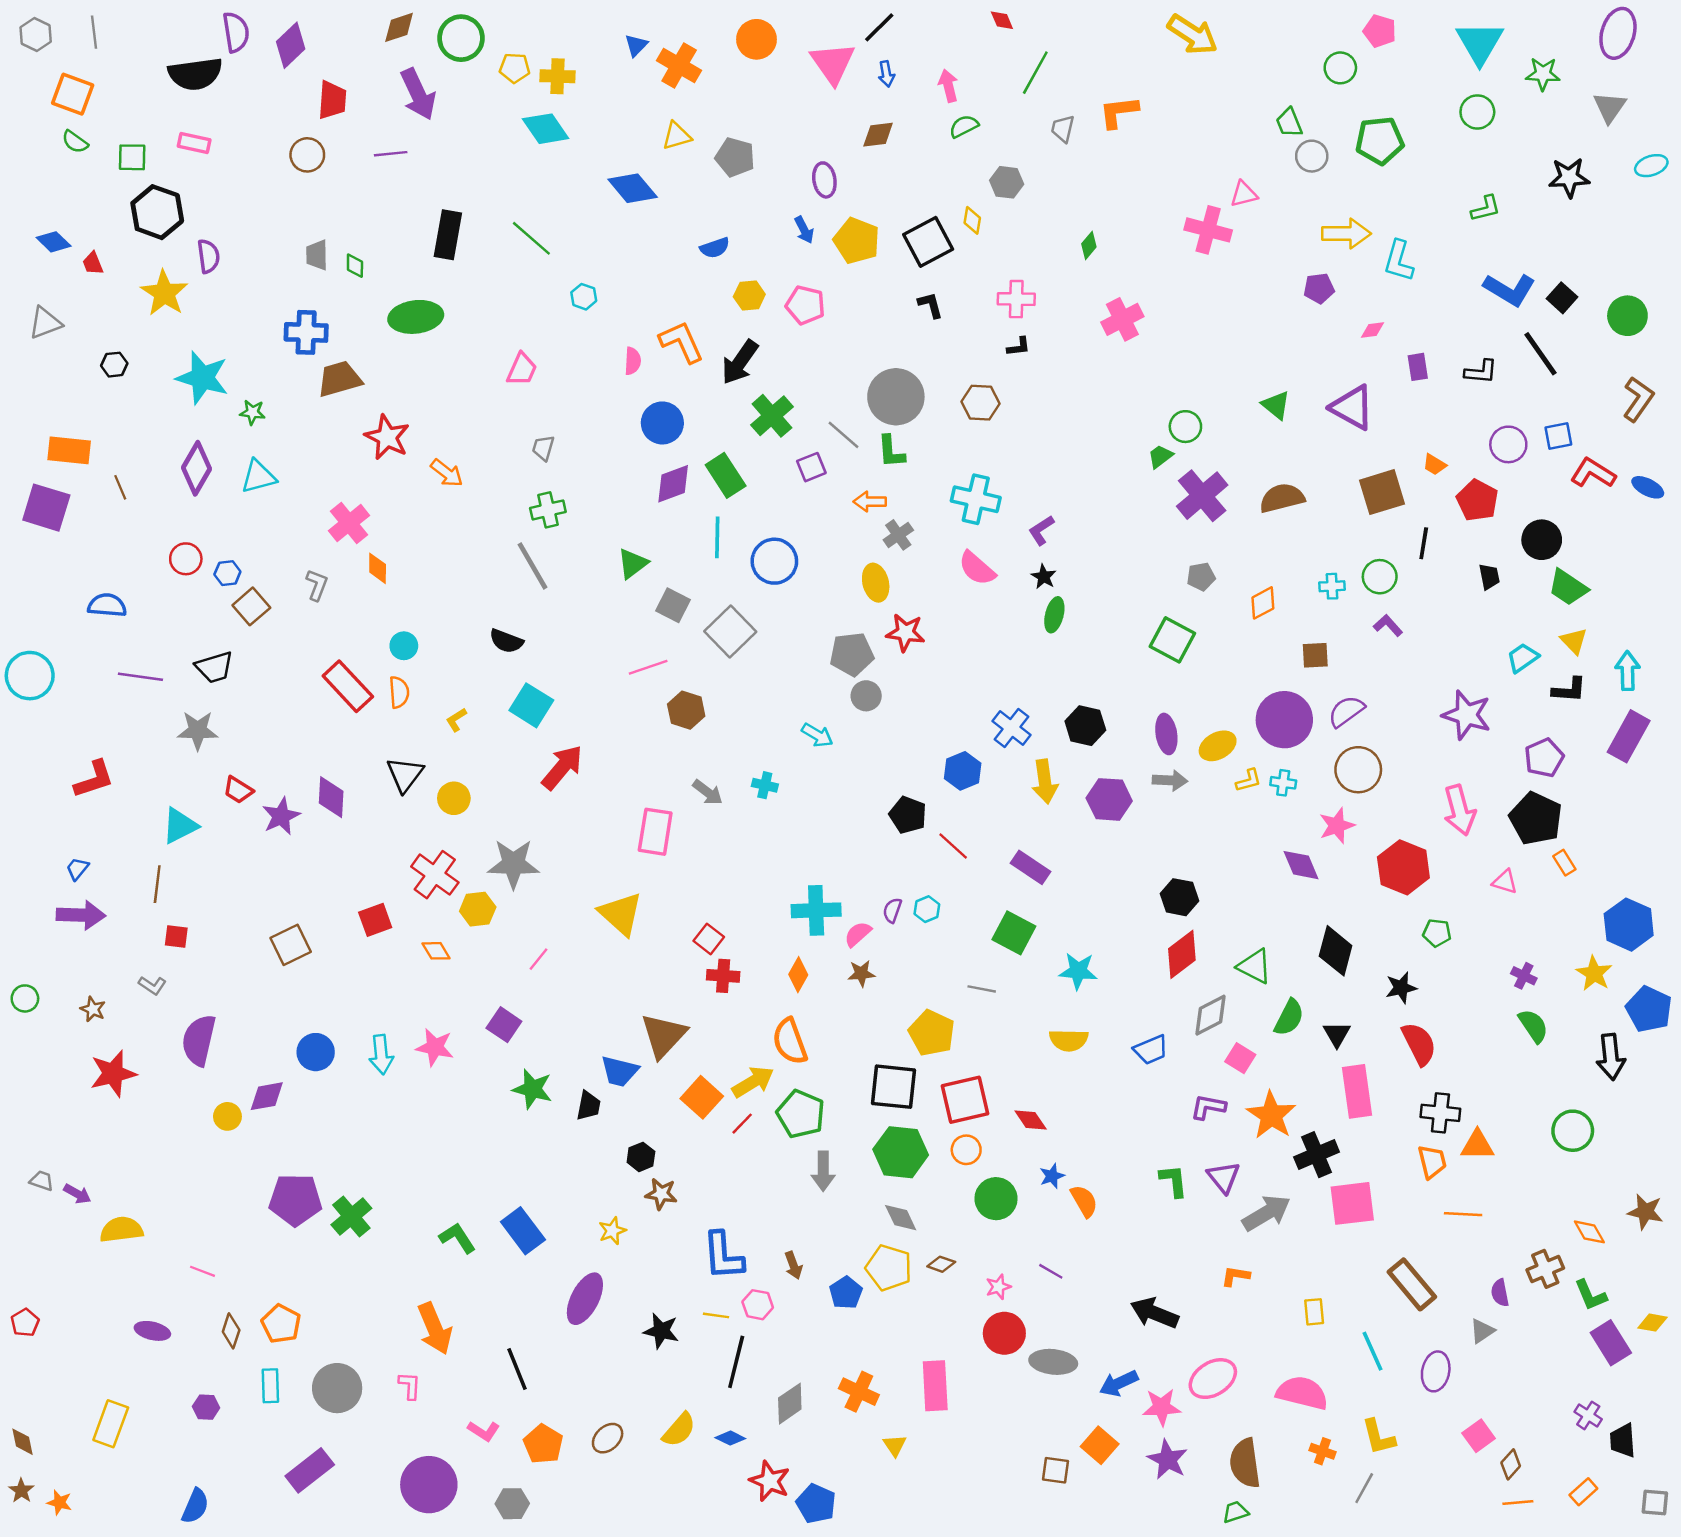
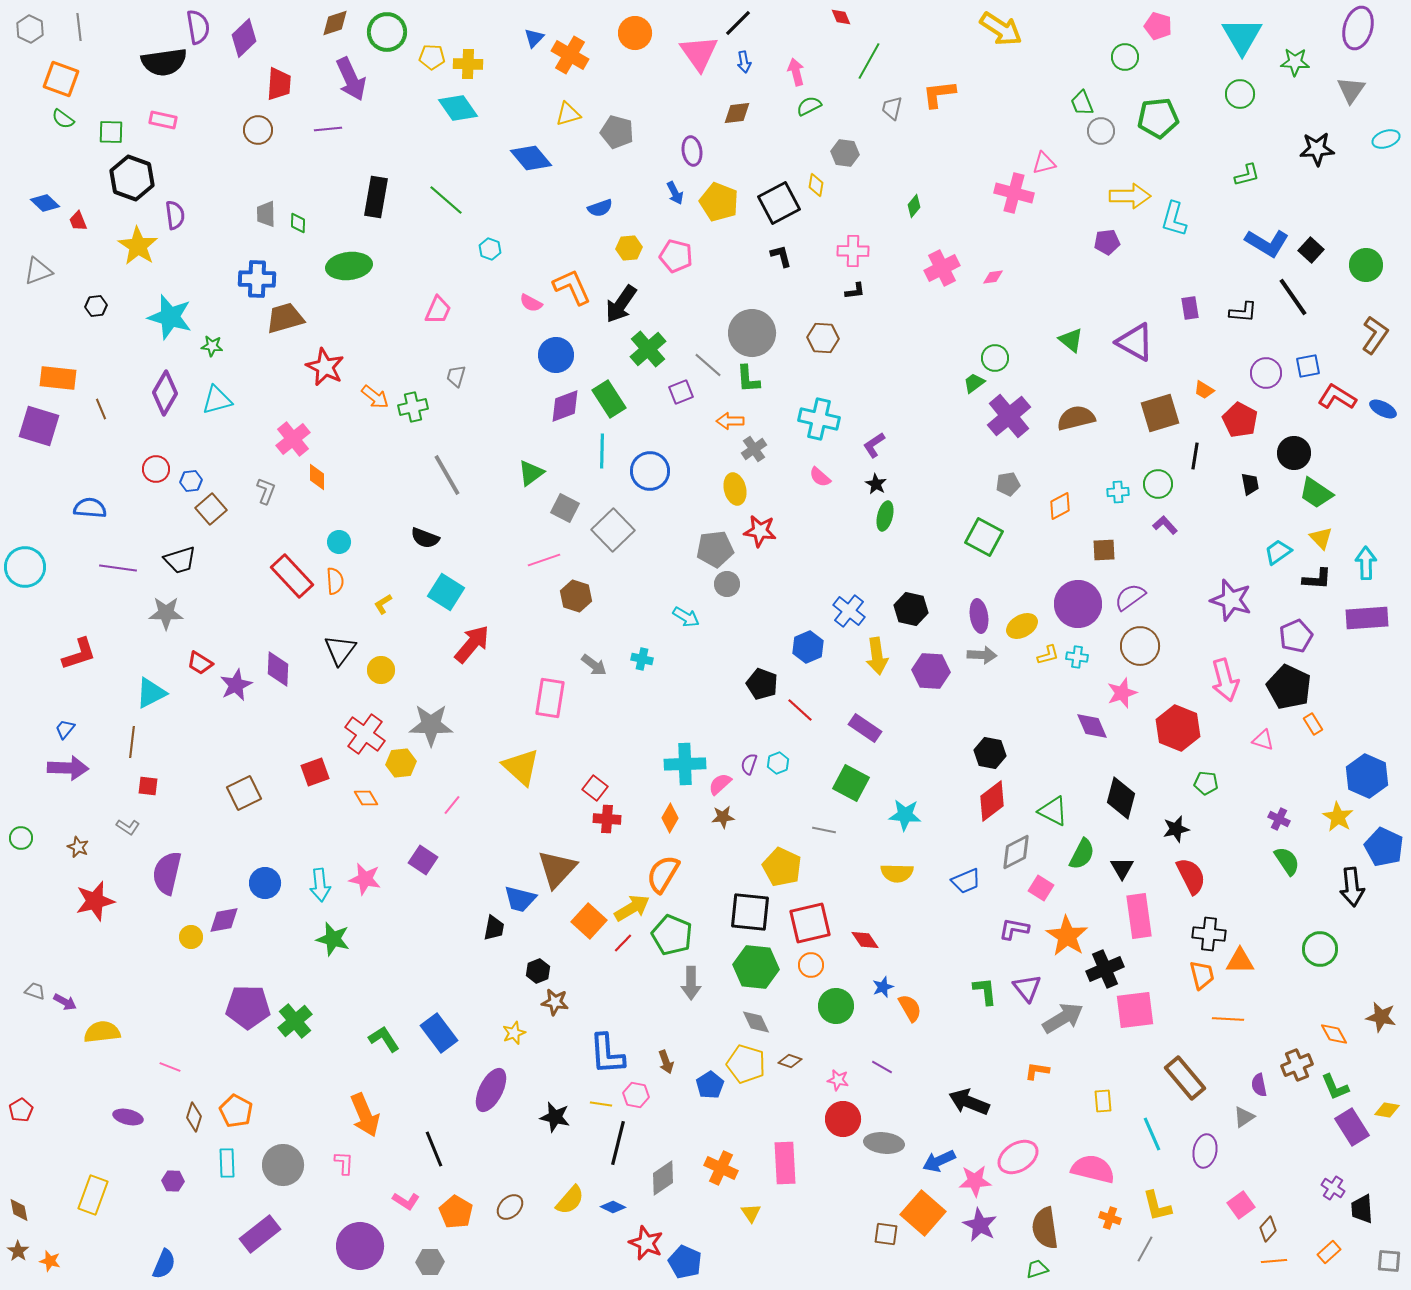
pink diamond: (1373, 330) -> (993, 277), moved
pink semicircle: (633, 361) -> (531, 303), turned 115
green cross: (548, 510) -> (413, 407), moved
pink semicircle: (977, 568) -> (820, 477), size x0.7
purple rectangle: (1629, 736) -> (1367, 618), turned 57
orange semicircle: (790, 1041) -> (663, 874), turned 51
green star: (532, 1089) -> (333, 939), moved
pink star: (998, 1287) -> (838, 1080), turned 30
orange square: (1100, 1445) -> (923, 1213), size x1.4

